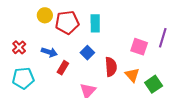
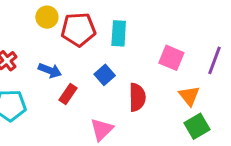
pink square: (139, 47) -> (171, 58), moved
orange triangle: (132, 75) -> (189, 96), moved

